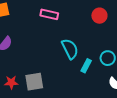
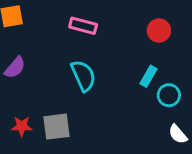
cyan semicircle: (70, 49) -> (83, 76), moved
cyan rectangle: (86, 66) -> (148, 76), moved

